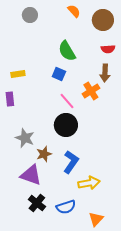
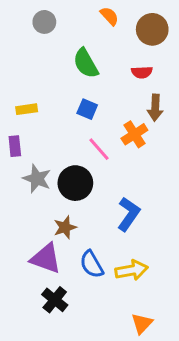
red semicircle: (108, 49) -> (142, 72), moved
green semicircle: (67, 51) -> (86, 63), moved
black circle: (66, 125) -> (75, 183), moved
gray star: (25, 138) -> (37, 179), moved
blue L-shape: (71, 162) -> (129, 214), moved
blue semicircle: (66, 207) -> (92, 264), moved, turned 78

